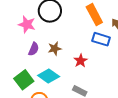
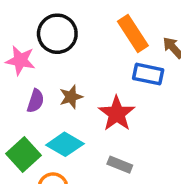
red star: (81, 61) -> (117, 114), size x1.5

